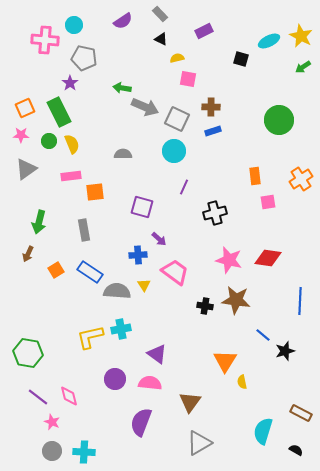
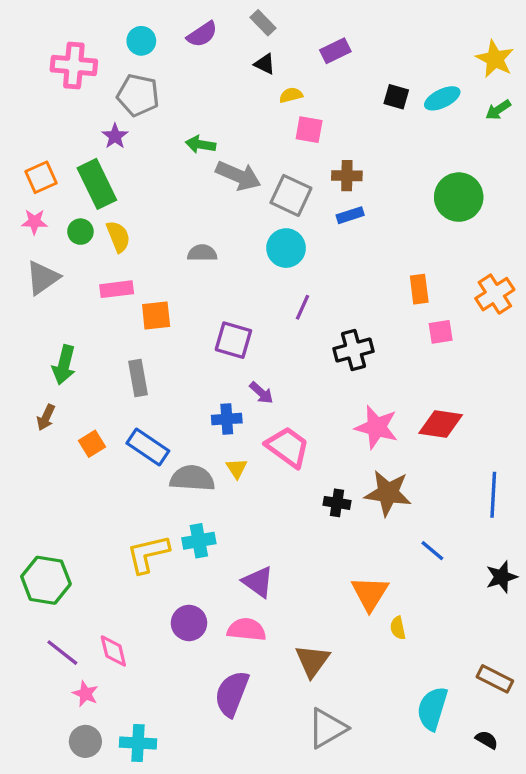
cyan circle: (74, 25) -> (141, 41), moved
cyan ellipse: (269, 41) -> (442, 98), moved
black star: (285, 351) -> (501, 577), moved

